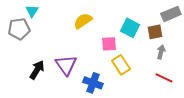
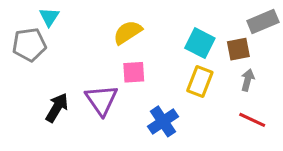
pink square: (109, 44) -> (134, 72), moved
yellow rectangle: (121, 65) -> (200, 81), moved, turned 54
blue cross: (93, 83) -> (163, 121), moved, turned 36

